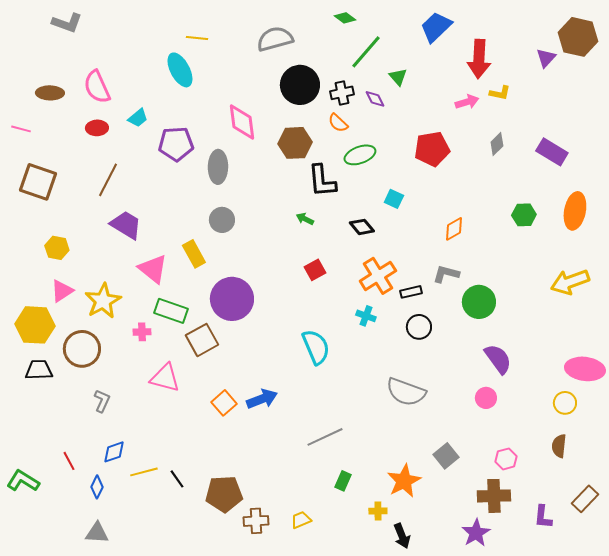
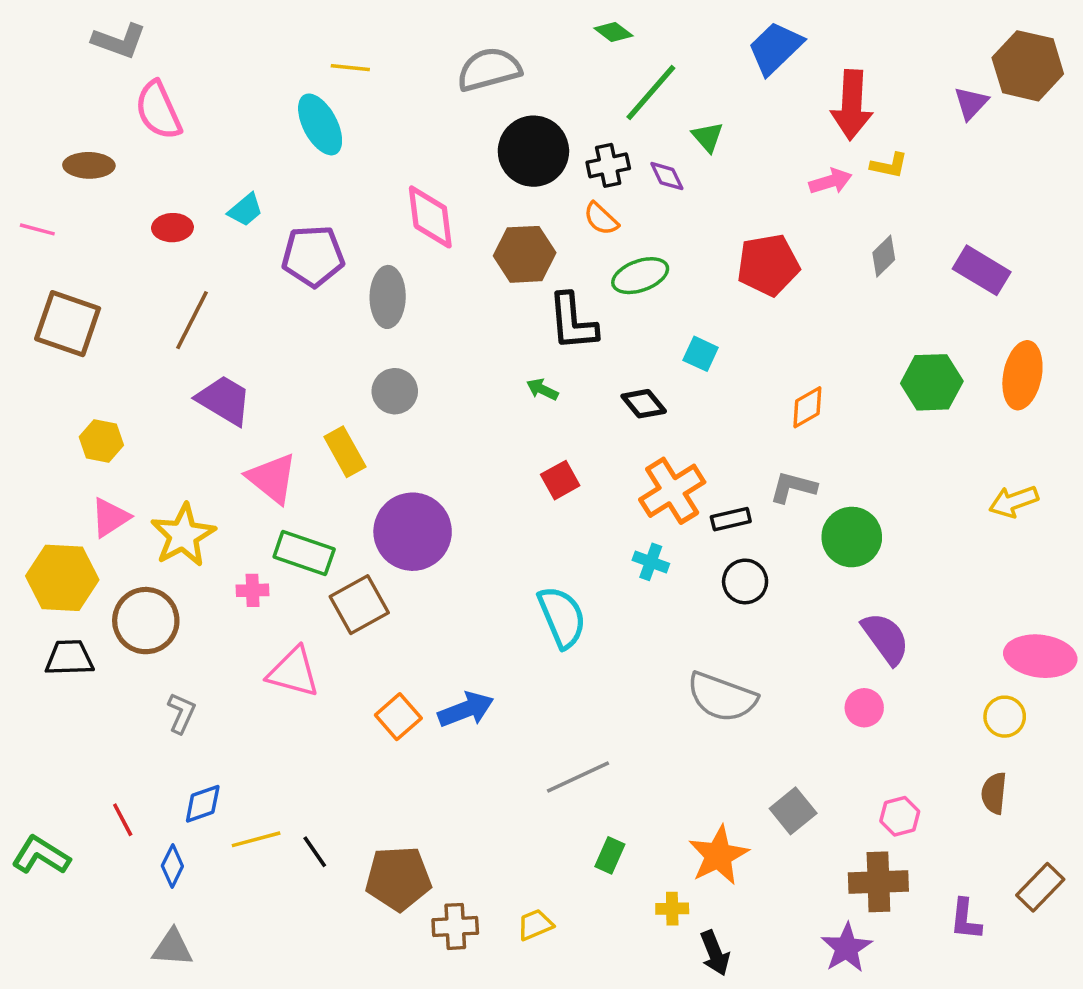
pink semicircle: (97, 87) -> (158, 110), moved
green hexagon: (524, 215) -> (932, 382), size x1.4
yellow arrow: (570, 282) -> (1014, 501), size x0.7

